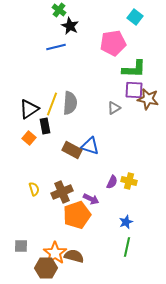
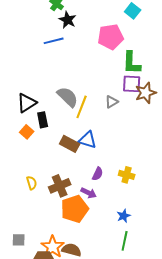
green L-shape: (134, 69) -> (132, 63), turned 90
brown star: (148, 99) -> (146, 93), turned -30
gray semicircle: (70, 103) -> (68, 97), turned -50
yellow line: (52, 104) -> (82, 107), moved
purple semicircle: (112, 182) -> (98, 174), moved

